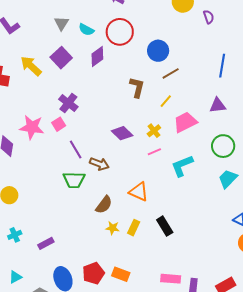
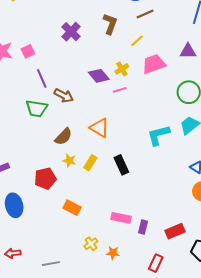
purple cross: (68, 103) -> (71, 32), moved
purple diamond: (122, 133) -> (99, 76), moved
cyan L-shape: (182, 166) -> (158, 135), moved
red pentagon: (93, 273) -> (45, 178), moved

